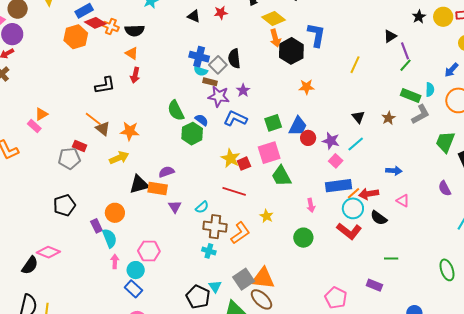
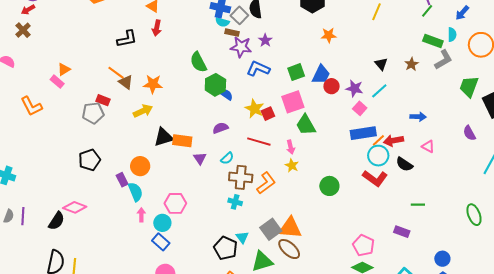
blue arrow: (451, 70) -> (462, 13), moved
blue semicircle: (202, 120) -> (226, 94), moved
purple semicircle: (166, 172) -> (220, 128), moved
pink arrow: (311, 205) -> (290, 147), moved

